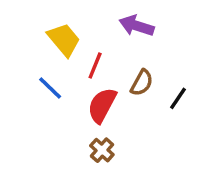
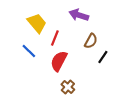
brown semicircle: (142, 83) -> (91, 41), moved
brown cross: (102, 150) -> (68, 87), moved

